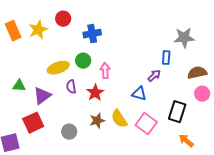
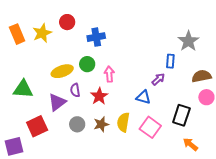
gray star: (184, 38) -> (188, 41), turned -30
green triangle: (19, 86) -> (23, 89), size x1.5
purple triangle: (42, 96) -> (57, 102), moved
yellow semicircle: (119, 119) -> (123, 122), turned 42
gray circle: (69, 132) -> (77, 124), moved

